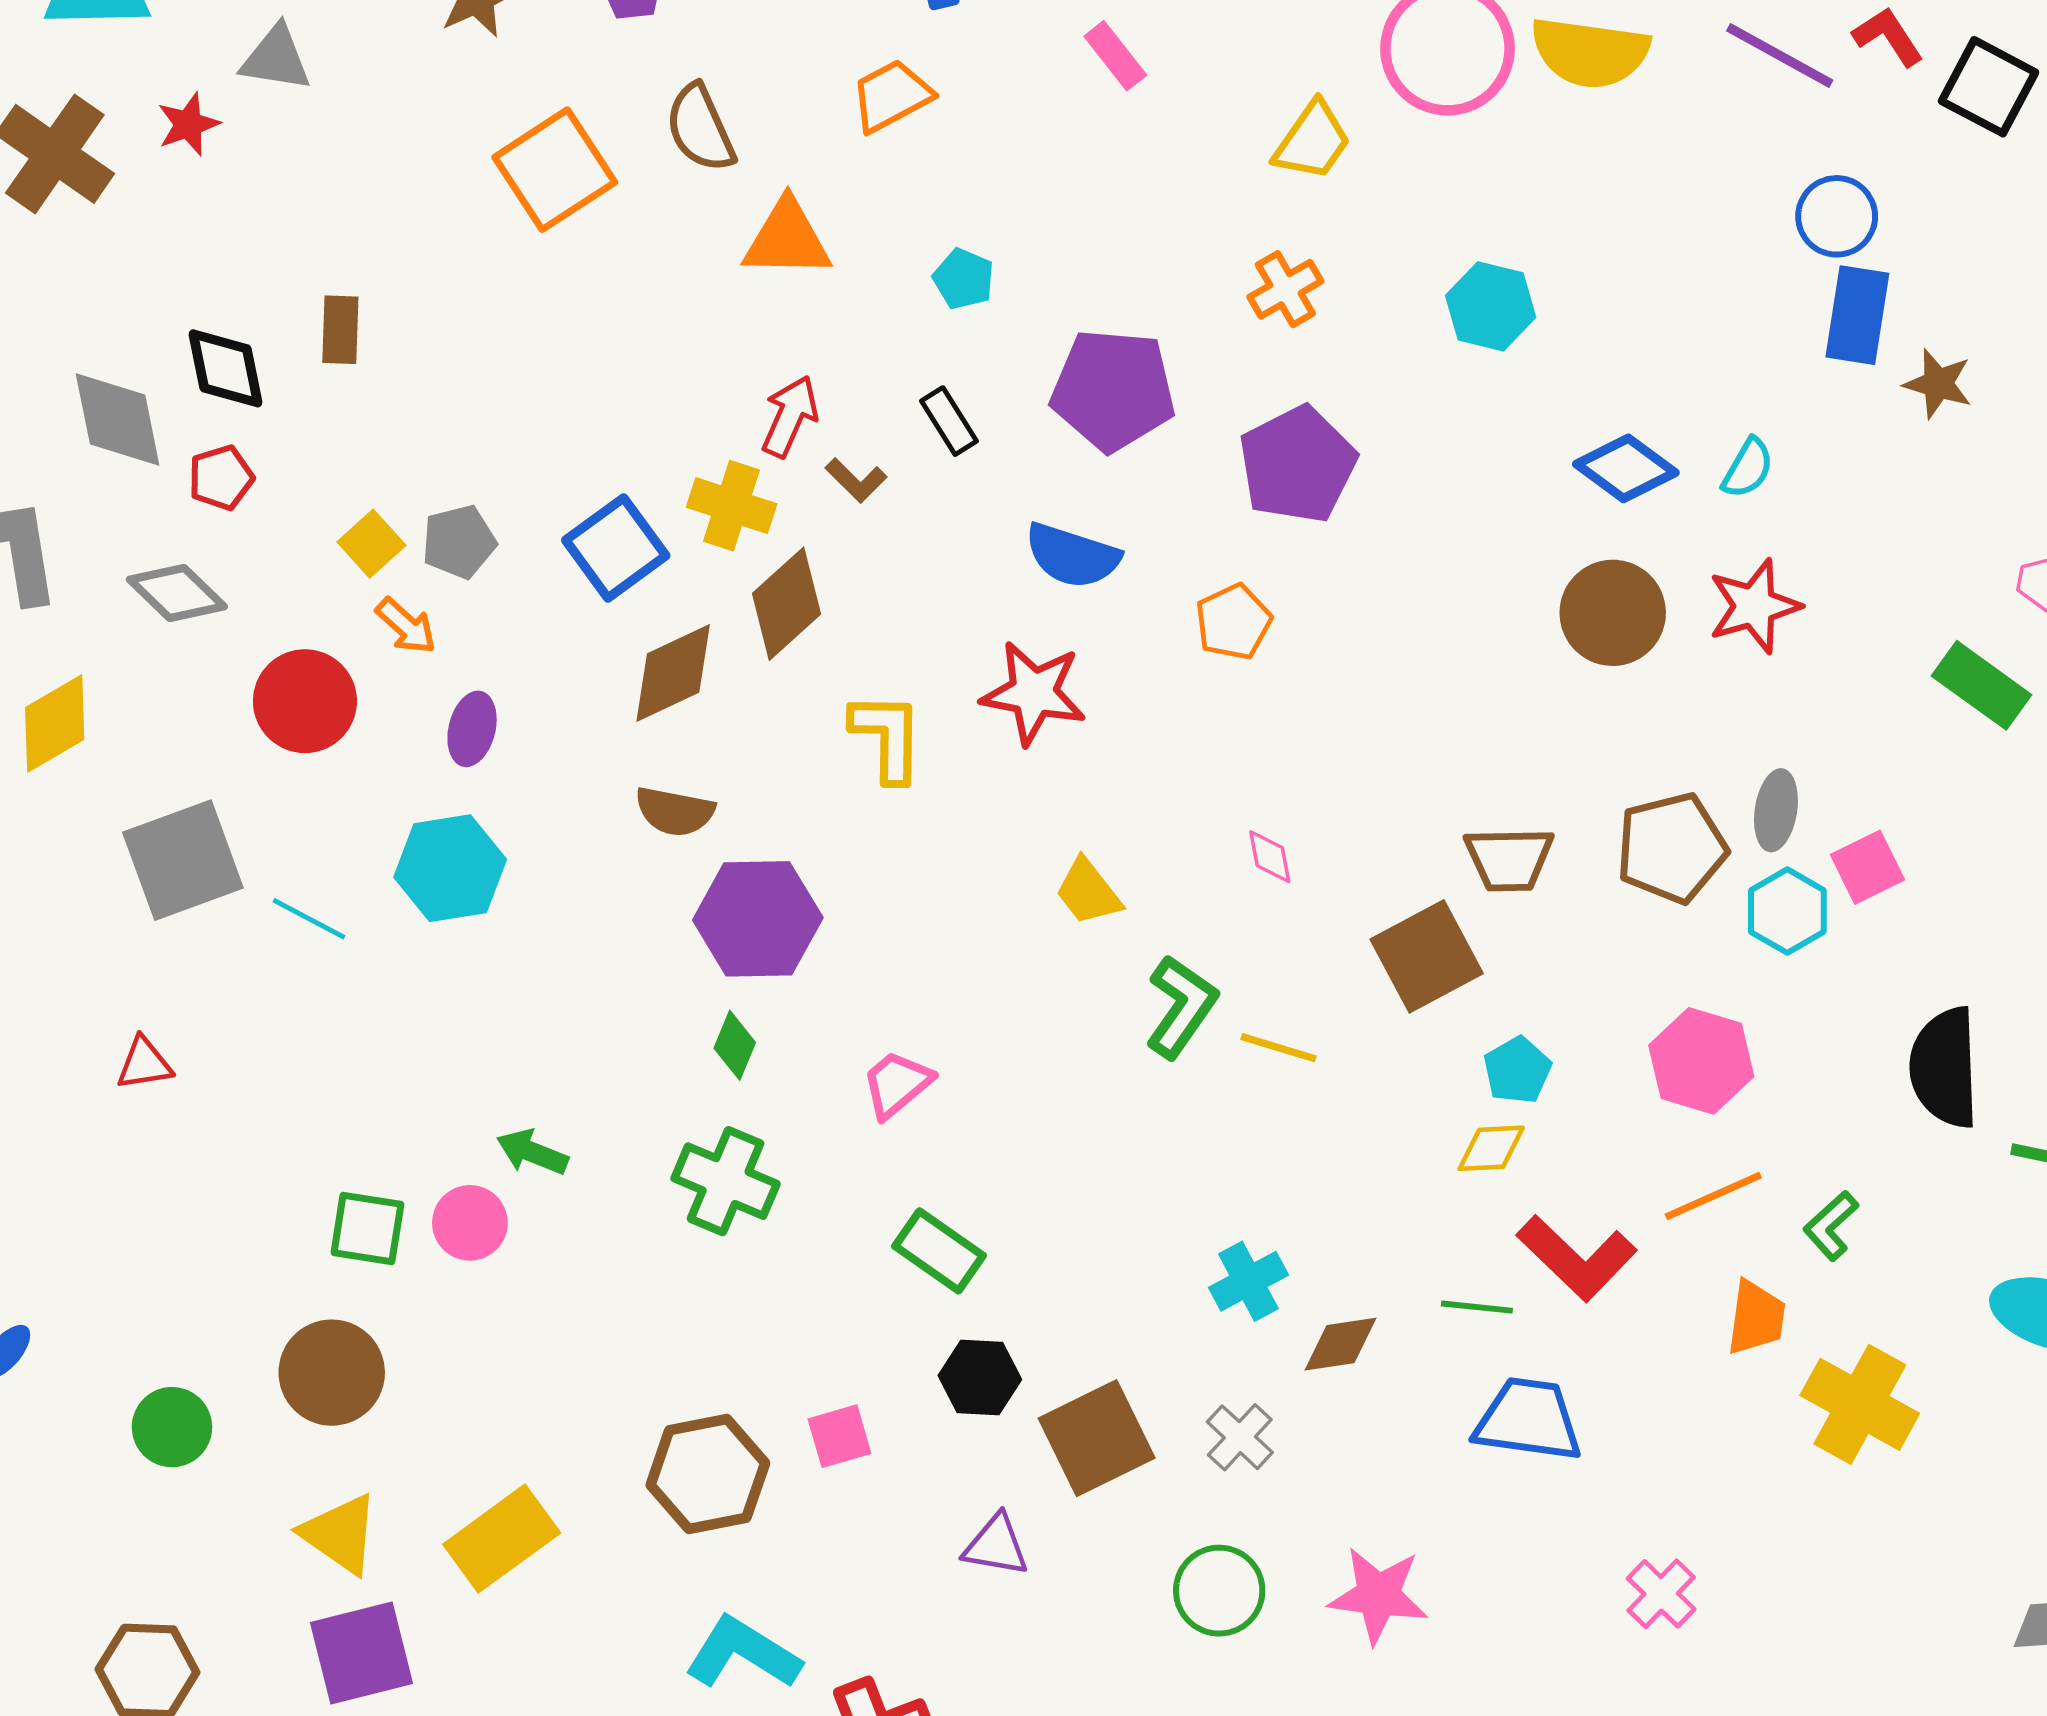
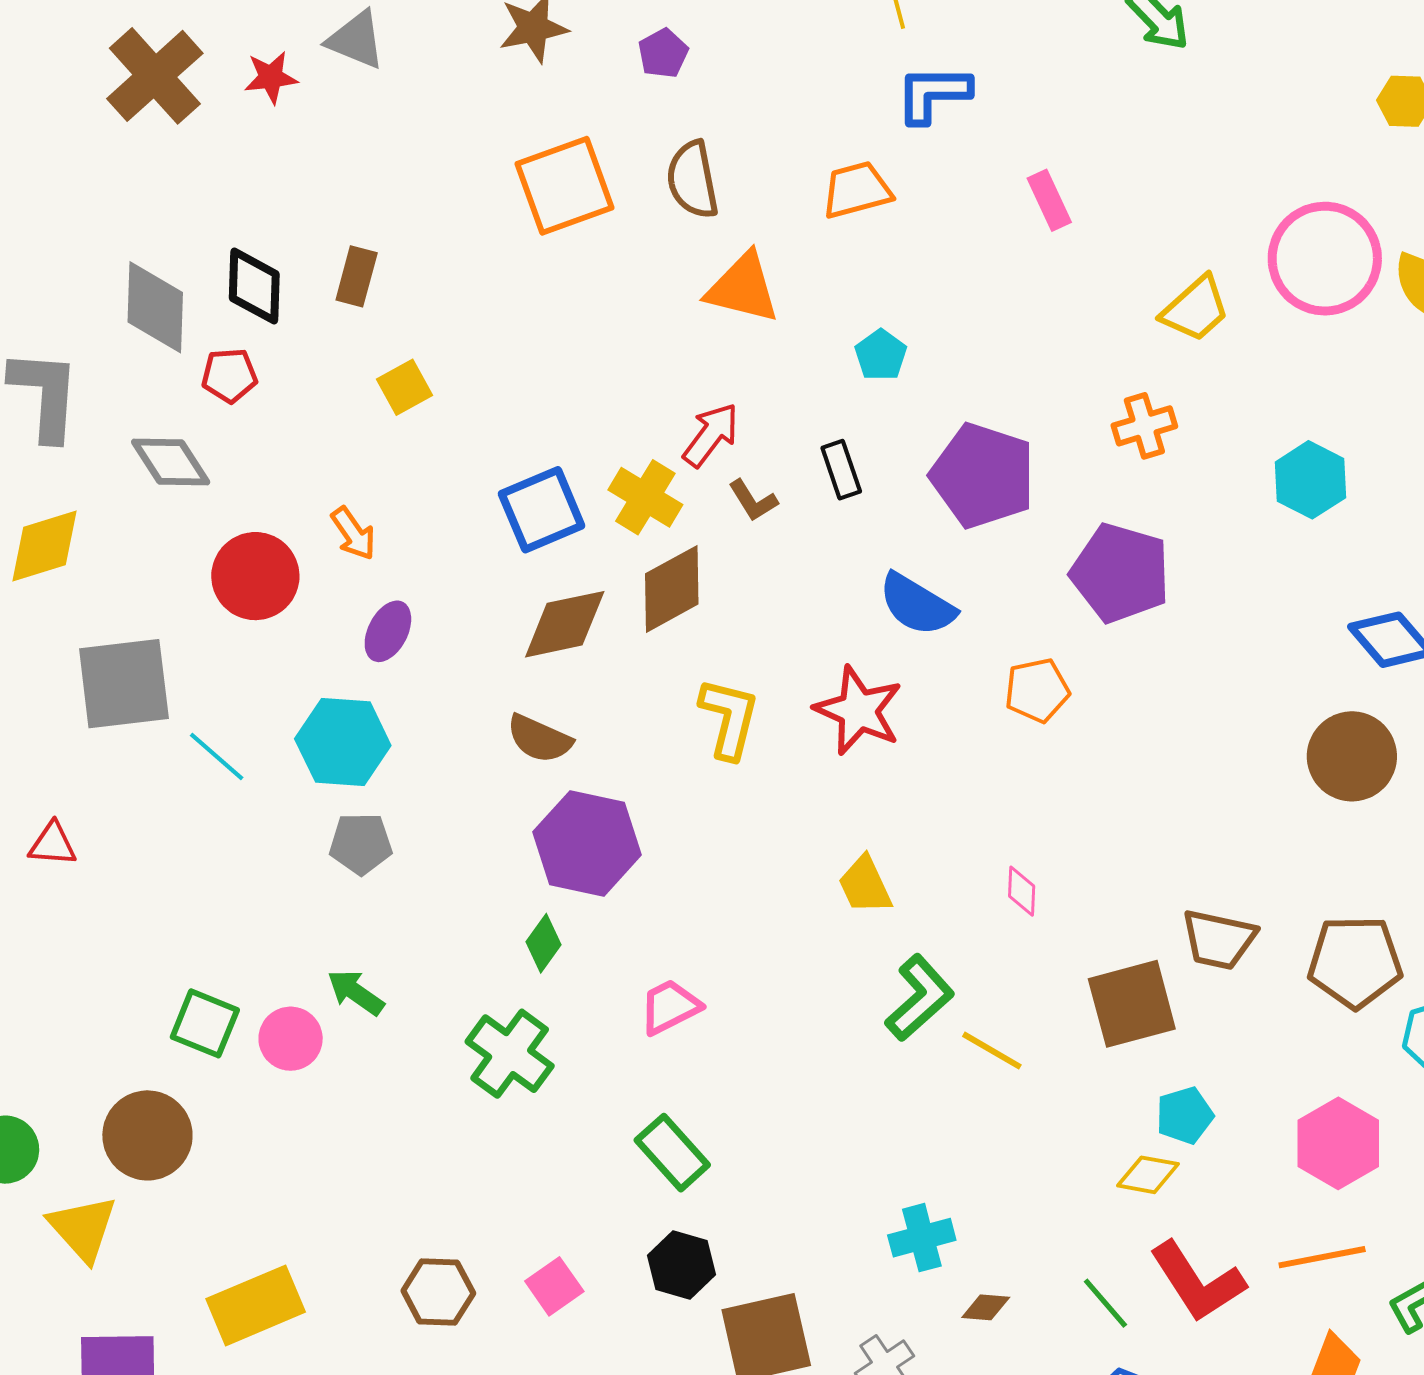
purple pentagon: (1297, 465) -> (1120, 573), turned 30
gray pentagon: (459, 542) -> (361, 844), moved
yellow square: (371, 544) -> (404, 387), moved
green line: (1477, 1307) -> (1105, 1303), turned 30
brown diamond: (1340, 1344) -> (986, 1307), size x0.7
pink square: (839, 1436) -> (554, 1286), turned -32
brown hexagon: (708, 1474) -> (438, 1292), size x0.7
yellow triangle: (340, 1534) -> (83, 1228), moved

